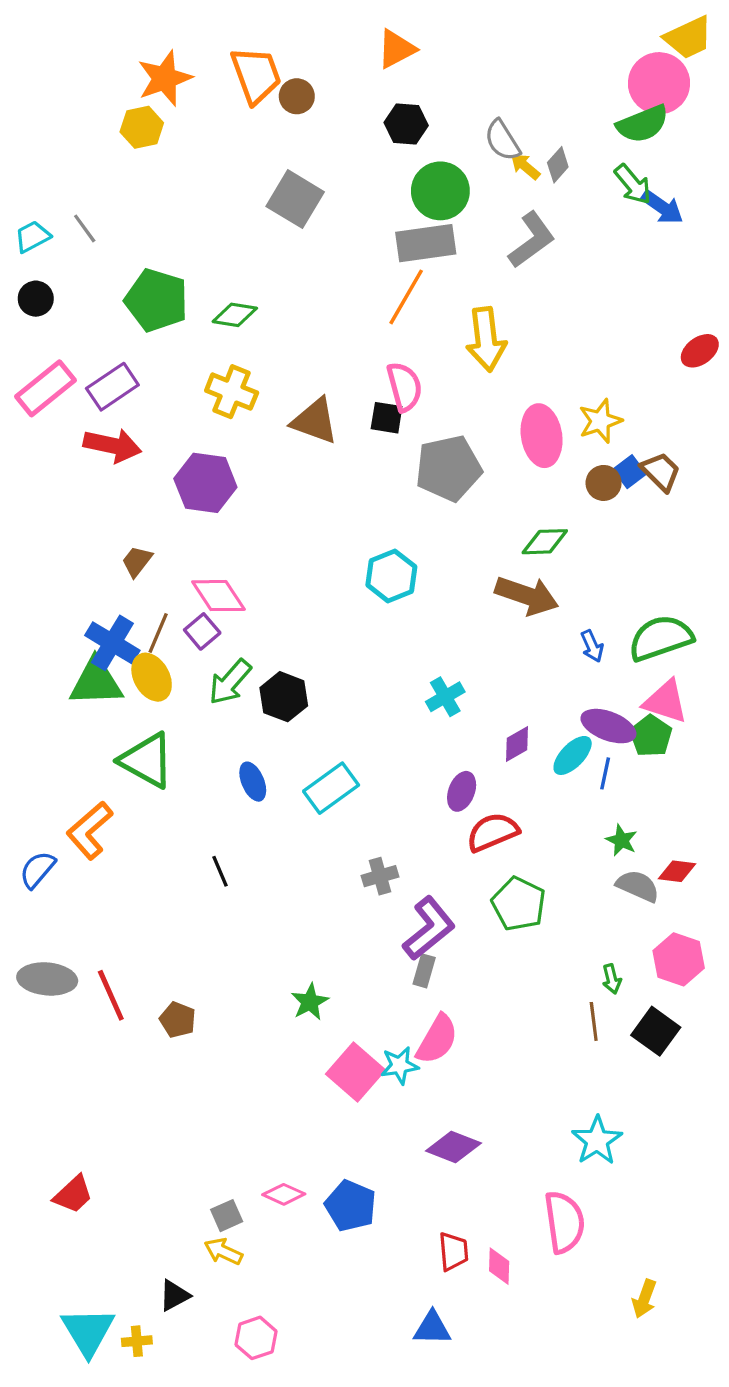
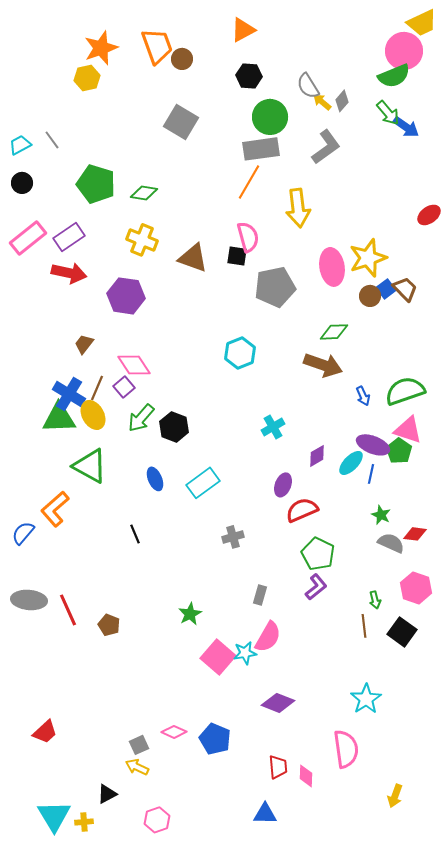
yellow star: (600, 421) -> (368, 258), size x1.4
purple L-shape: (429, 928) -> (316, 587), moved, size x0.7

